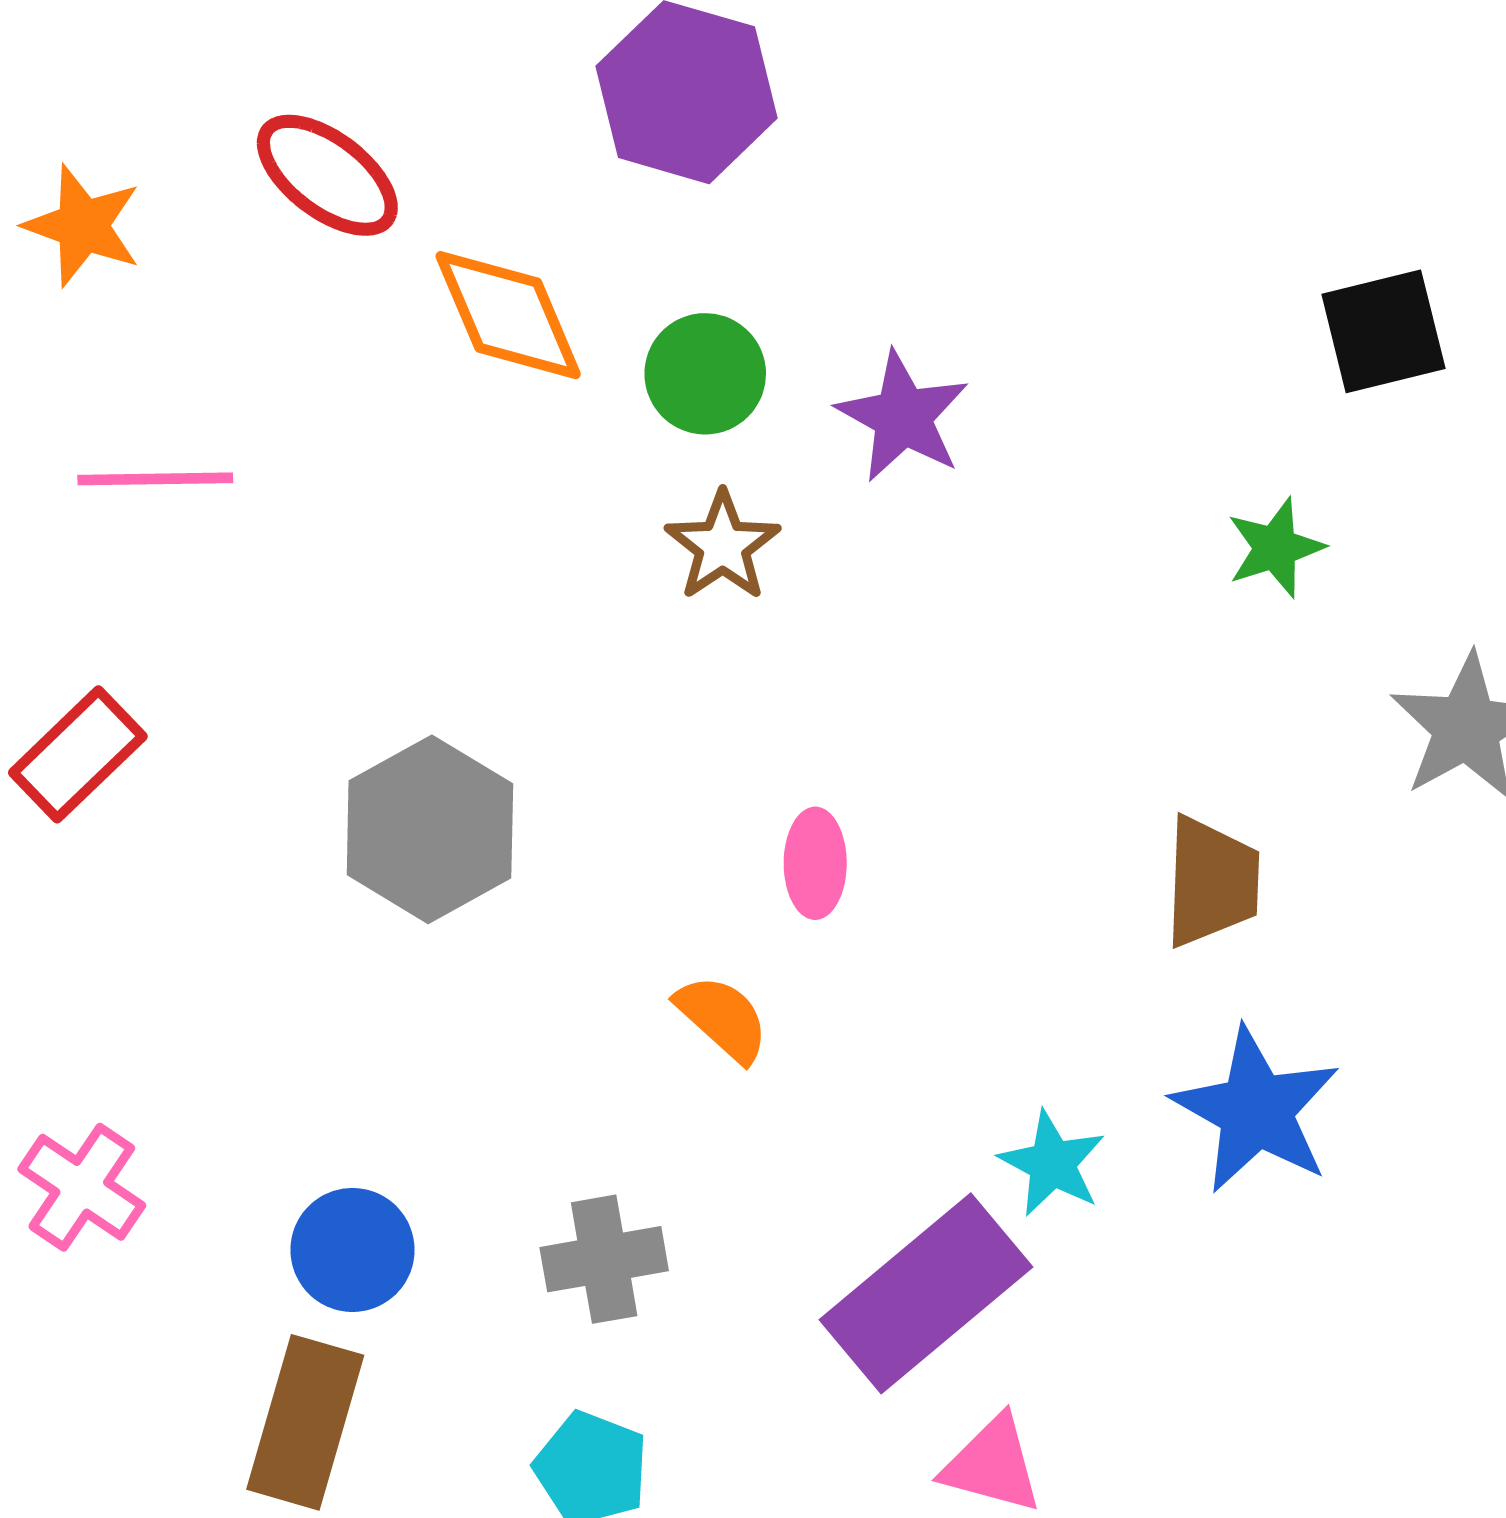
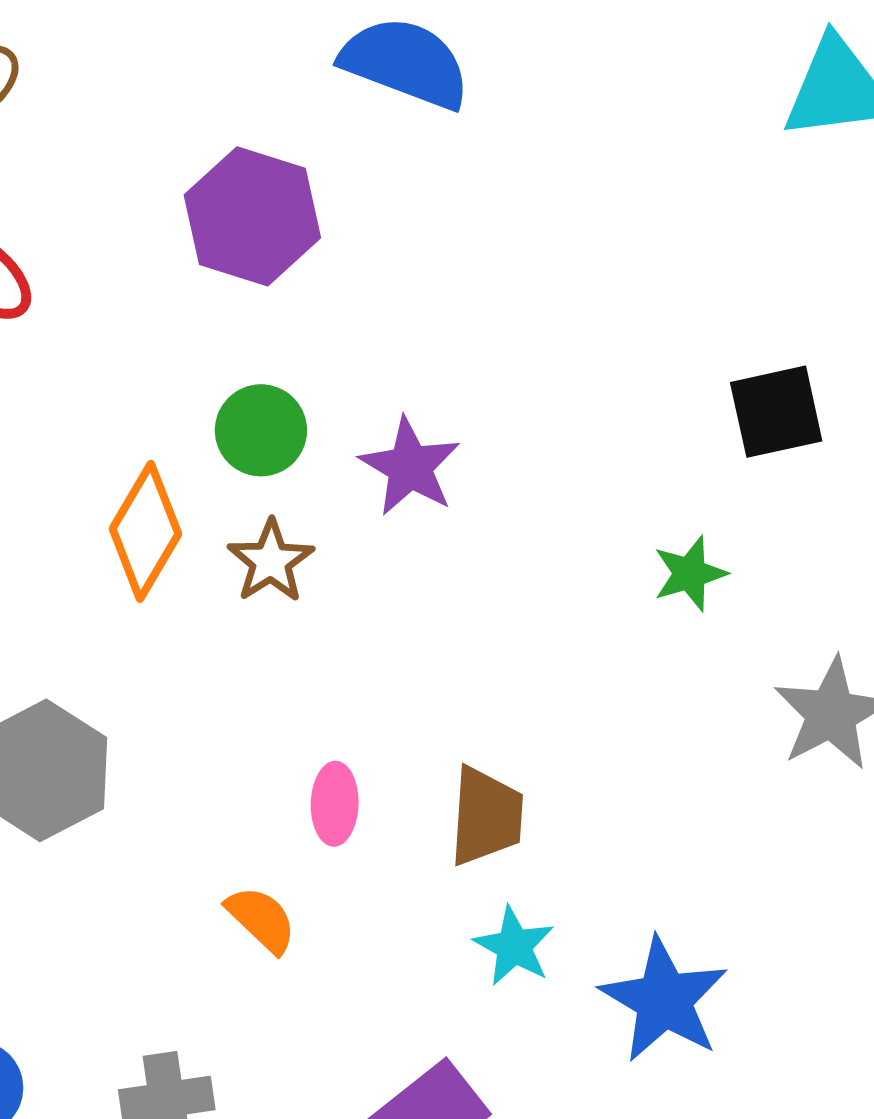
orange diamond: (508, 315) -> (145, 531), moved, turned 52
brown trapezoid: (1212, 882) -> (486, 816), moved
cyan star: (1052, 1163) -> (514, 946), moved

